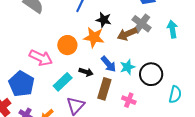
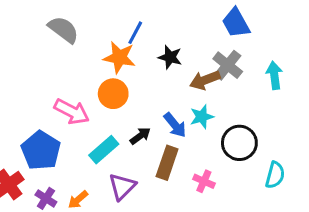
orange star: (94, 37) -> (119, 57), moved
cyan star: (127, 67) -> (202, 117), moved
black arrow: (86, 72) -> (140, 136), turned -56

